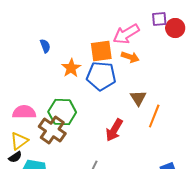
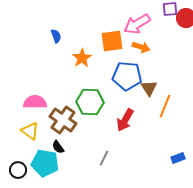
blue pentagon: (101, 76) -> (127, 76), moved
green hexagon: (62, 112) -> (90, 102), moved
yellow triangle: (19, 141) -> (30, 131), turned -48
black semicircle: (15, 157) -> (58, 147), moved, turned 88

